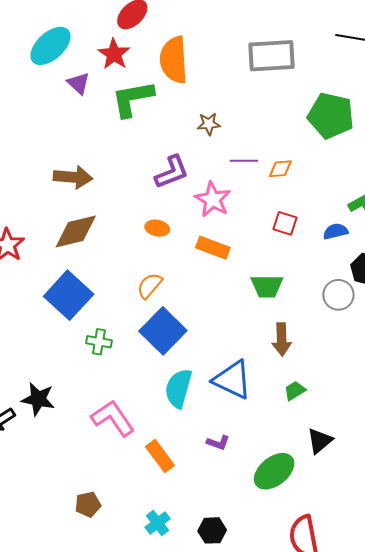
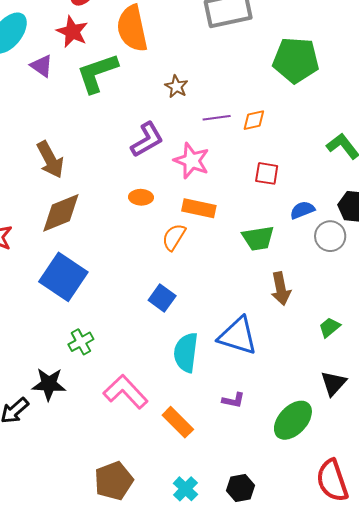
brown star: (209, 124) -> (176, 87), turned -30
brown arrow: (73, 177) -> (50, 159), turned 66
blue semicircle: (336, 231) -> (302, 210), moved
orange semicircle: (150, 286) -> (174, 237), moved
blue square: (163, 331) -> (162, 298), size x0.6
green cross: (99, 342) -> (81, 342), moved, turned -30
green trapezoid: (295, 391) -> (330, 327), moved
brown pentagon: (88, 504) -> (114, 481), size x1.5

